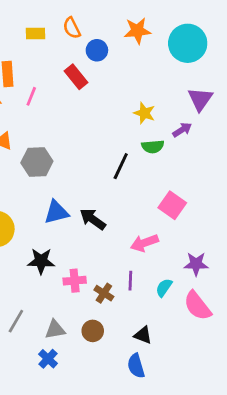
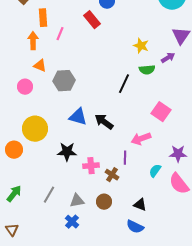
blue triangle: (56, 212) -> (78, 117), turned 30
purple line: (130, 281) -> (125, 158), moved
blue semicircle: (136, 366) -> (135, 227), turned -48

